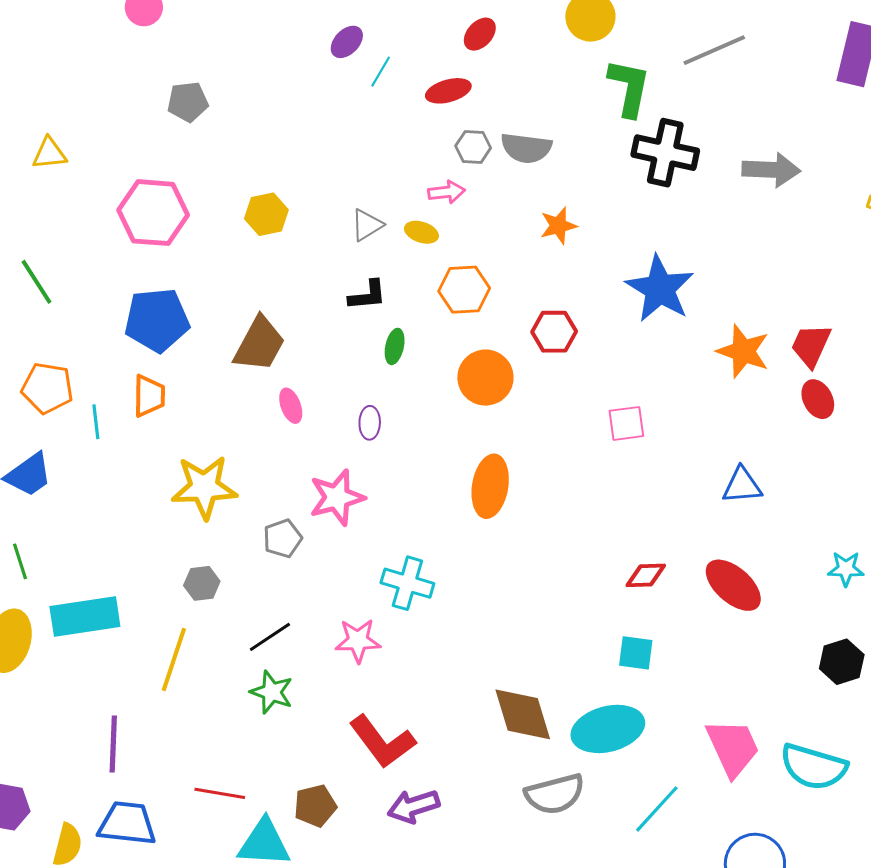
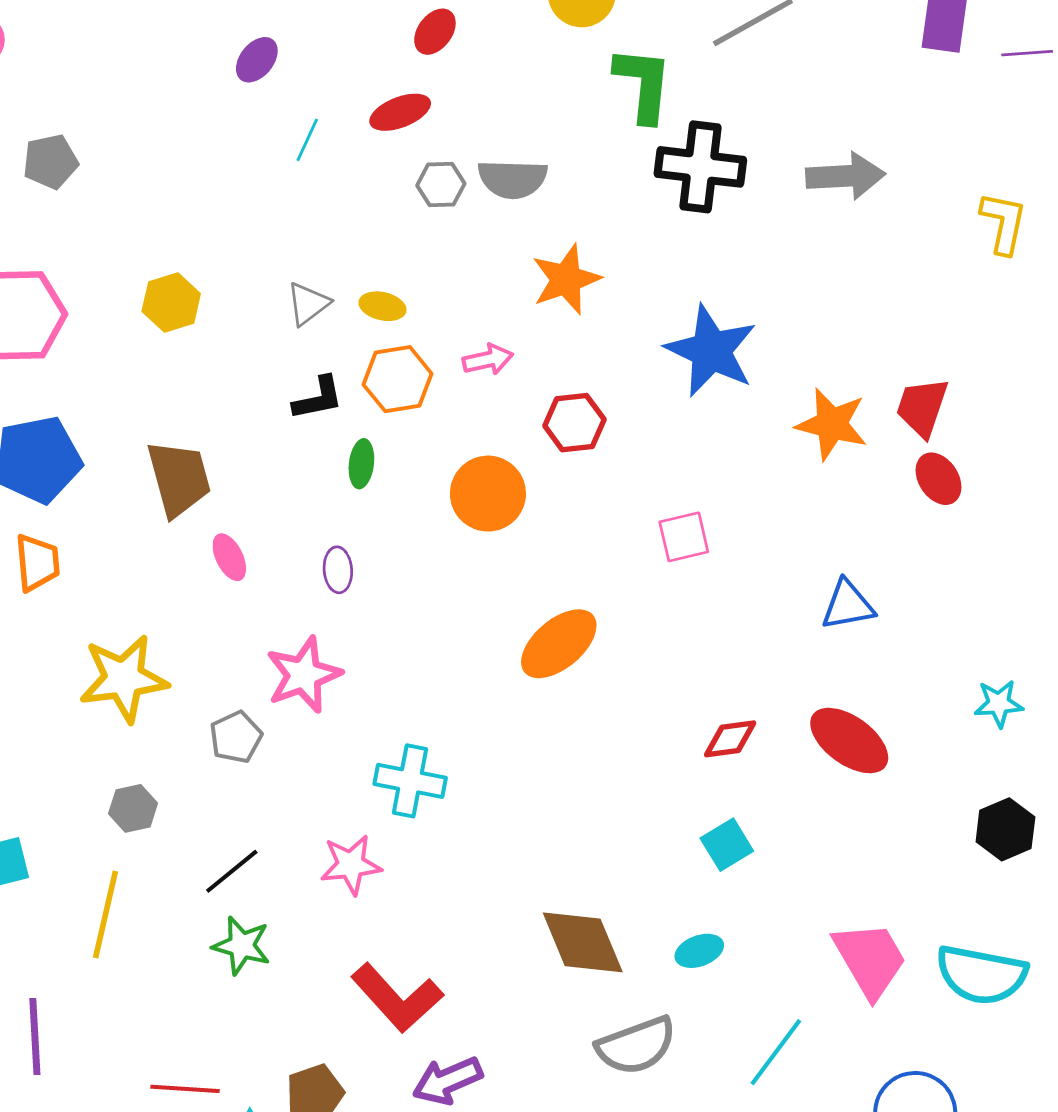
cyan line: (381, 72) -> (307, 140), moved
pink arrow: (447, 192) -> (488, 360), moved
orange star: (558, 226) -> (566, 279), size x1.4
orange hexagon: (464, 290) -> (398, 379), moved
brown trapezoid: (259, 344) -> (179, 478), turned -38
orange ellipse: (490, 486) -> (559, 644), moved, turned 46
cyan square: (636, 653) -> (727, 845), turned -33
cyan ellipse: (608, 729) -> (699, 951), size x0.5

